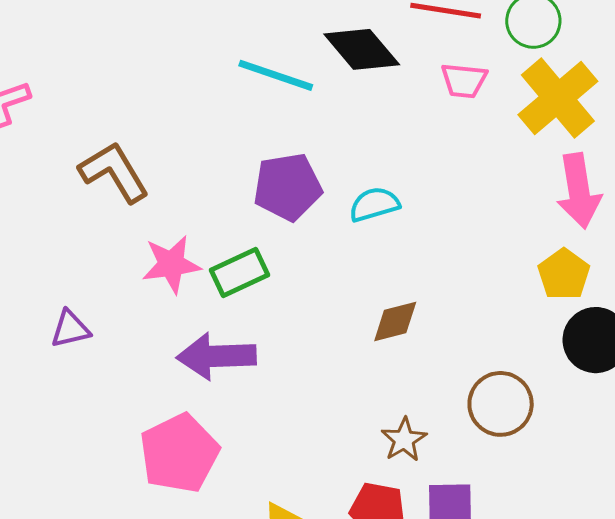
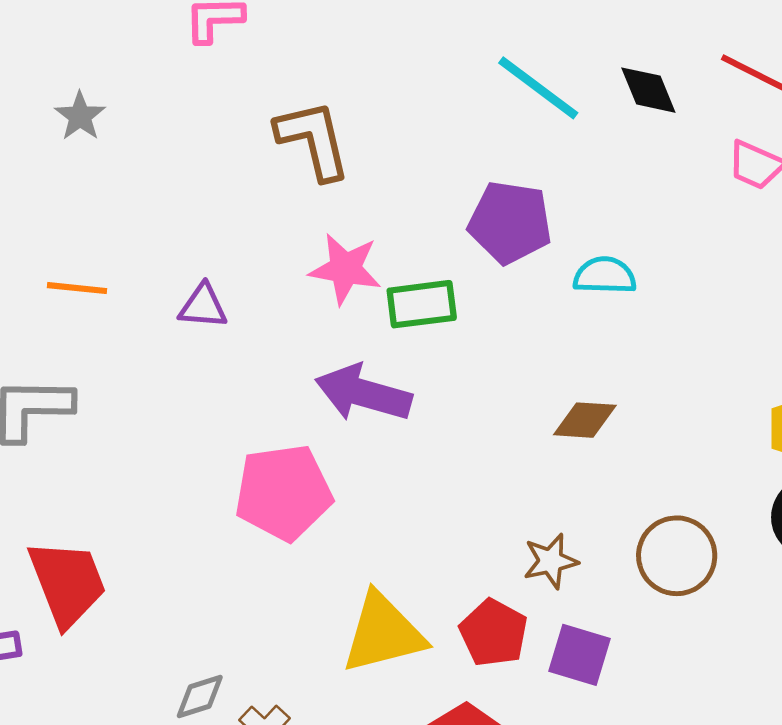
black diamond: (362, 49) -> (648, 90), size x0.7

